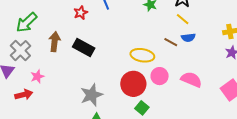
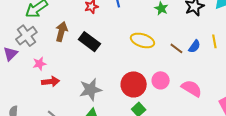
yellow line: (183, 19) -> (214, 41), moved, turned 32
blue semicircle: (188, 38) -> (194, 46), turned -56
yellow ellipse: (142, 55) -> (142, 40), moved
red arrow: (24, 95) -> (51, 82), moved

